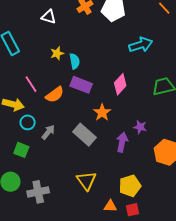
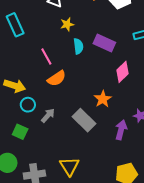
yellow star: (57, 53) -> (67, 24), moved
pink line: (31, 84) -> (46, 57), moved
purple rectangle: (81, 85) -> (104, 43), moved
yellow triangle: (87, 181) -> (69, 166), moved

